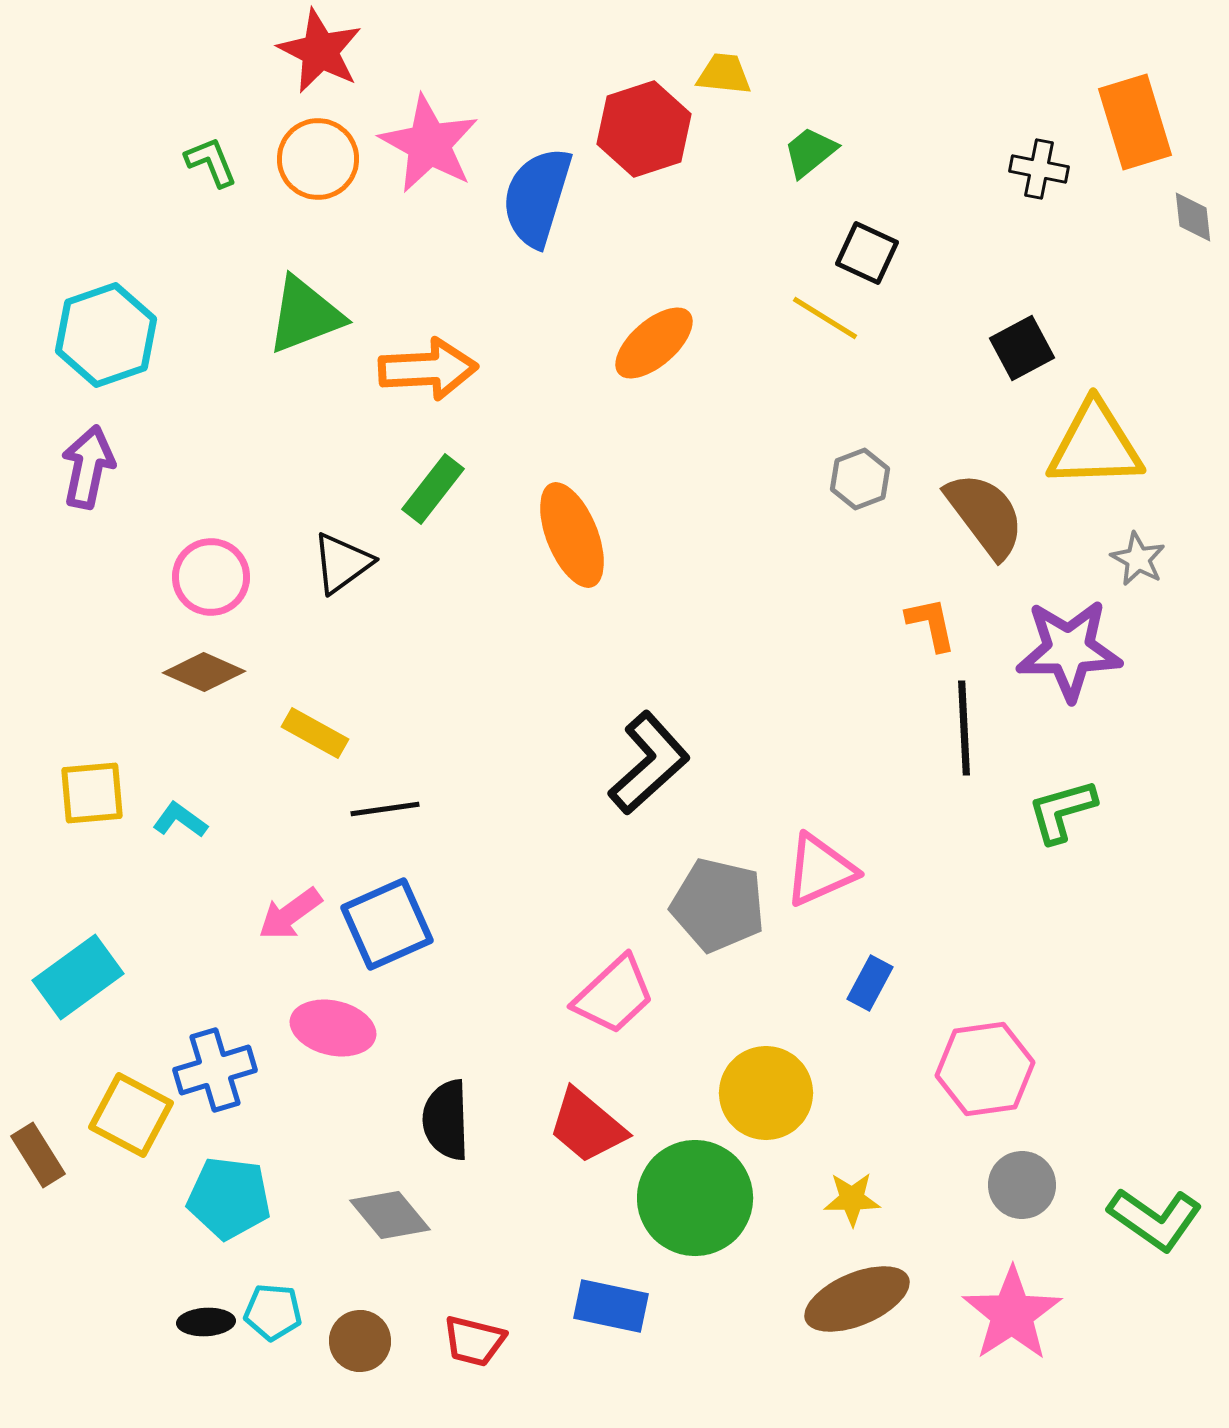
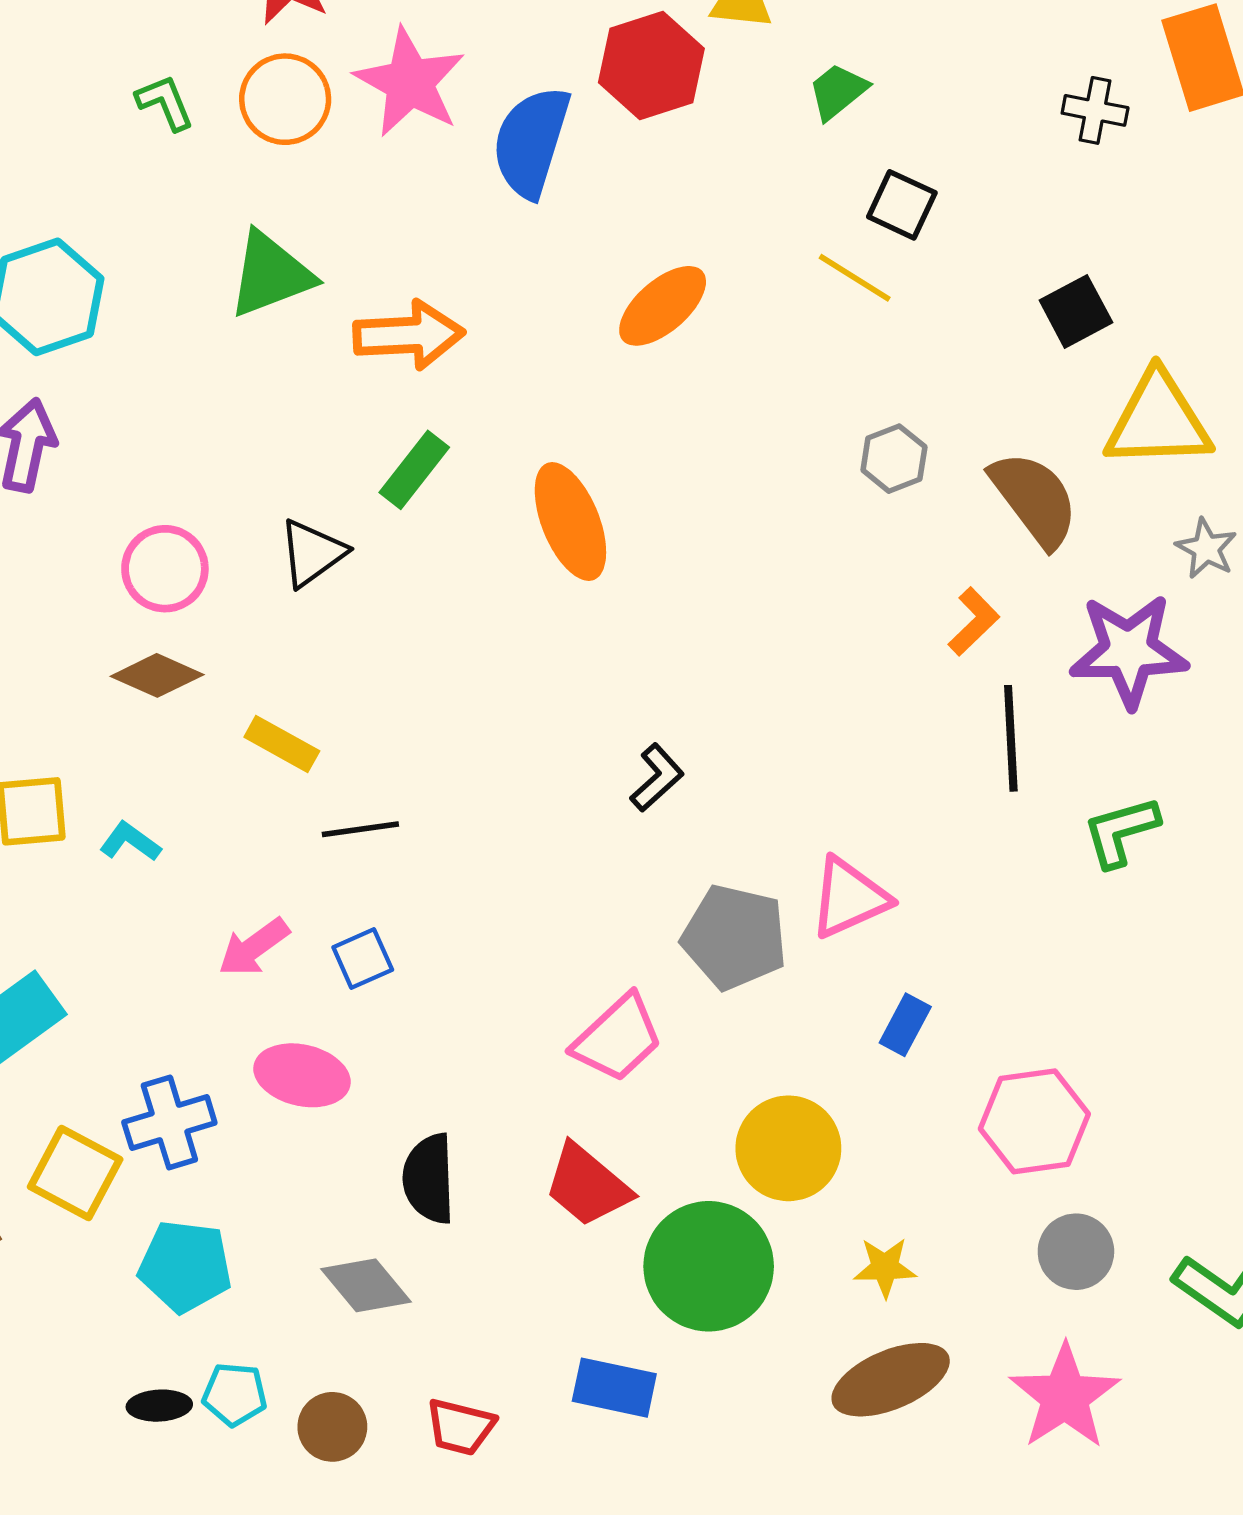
orange L-shape: (931, 624) -> (974, 622), turned 58
black L-shape: (649, 763) -> (657, 778), size x0.6
blue square: (387, 924) -> (363, 958), size x0.6

